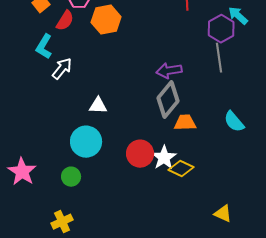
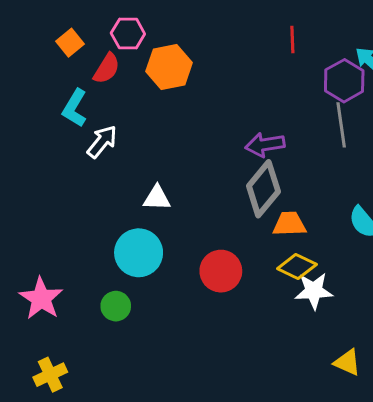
white star: (164, 158) -> (314, 291), moved, turned 30
yellow diamond: (181, 169) -> (297, 266), moved
yellow cross: (62, 222) -> (50, 375), moved

